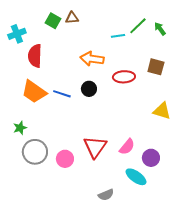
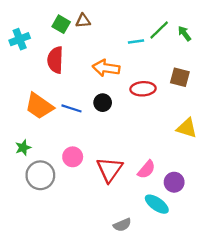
red semicircle: (35, 56) -> (55, 60), moved
pink circle: (65, 159) -> (73, 157), moved

